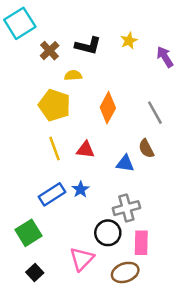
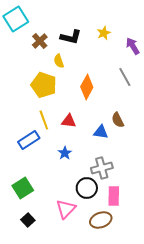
yellow semicircle: (73, 75) -> (59, 61), turned -104
gray line: (155, 113) -> (125, 77), moved
blue rectangle: (52, 194) -> (29, 140), moved

